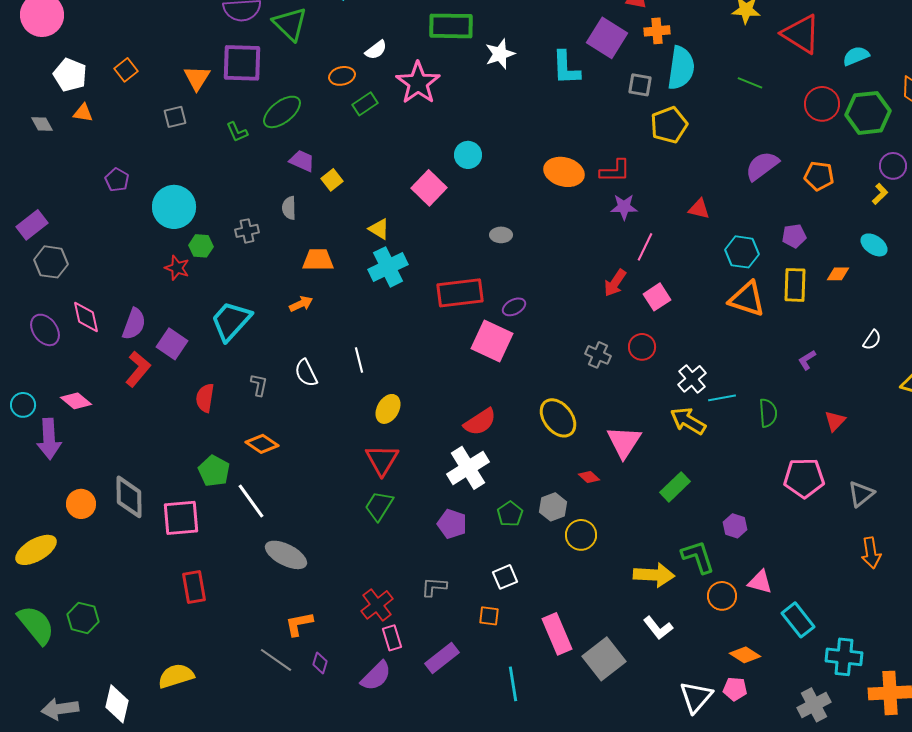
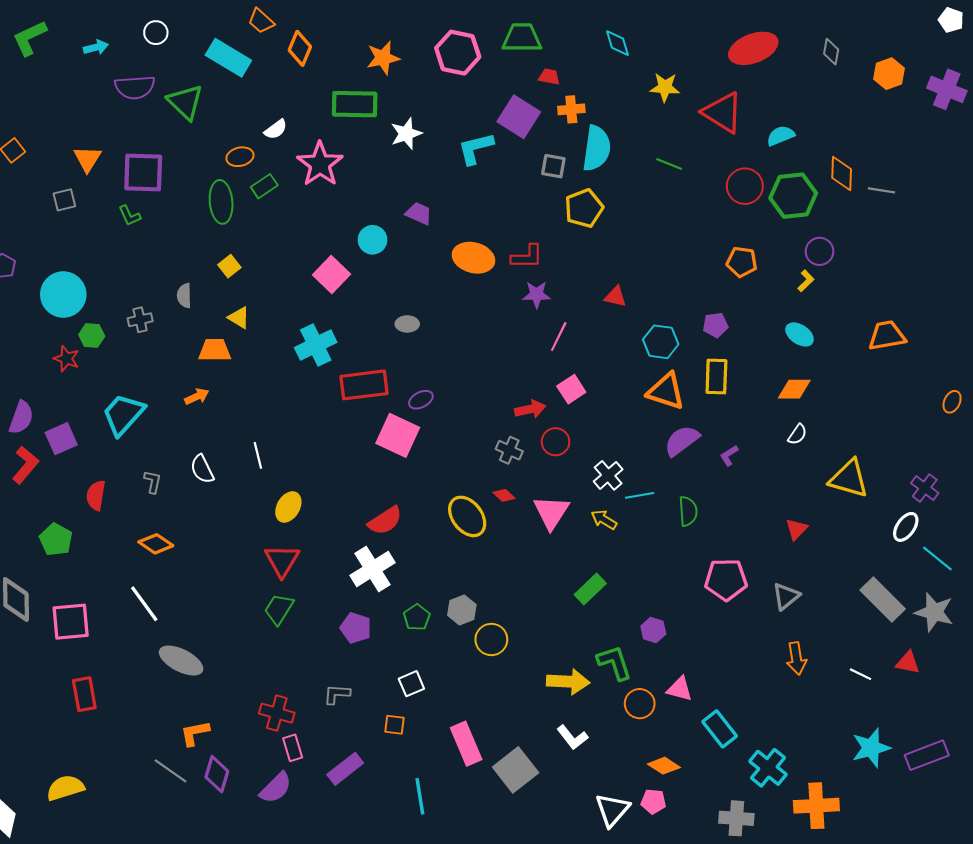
purple square: (242, 63) -> (143, 172), moved
cyan L-shape: (566, 68) -> (476, 148), turned 78
green ellipse: (282, 112) -> (221, 202), moved, turned -57
purple trapezoid: (302, 161) -> (419, 214), moved
purple semicircle: (762, 166) -> (682, 441), moved
yellow triangle: (379, 229) -> (239, 318), moved
cyan cross: (388, 267) -> (316, 345), moved
orange diamond: (838, 274) -> (794, 389), moved, size x1.4
red arrow: (615, 283) -> (530, 409), moved, turned -136
purple square: (172, 344) -> (61, 439), turned 32
yellow arrow: (688, 421) -> (604, 520), size x0.7
red triangle: (835, 421) -> (796, 529), moved
pink triangle: (624, 442) -> (551, 512), moved
green pentagon: (214, 471) -> (56, 540), moved
red diamond: (589, 477) -> (504, 495), moved
red cross: (377, 605) -> (277, 713), turned -36
cyan cross: (844, 657) -> (768, 768), turned 33
purple diamond: (320, 663) -> (217, 774), size x1.6
gray cross: (814, 705) -> (736, 818), turned 32

